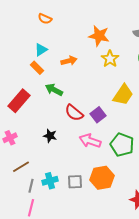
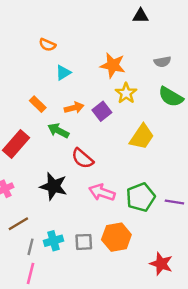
cyan triangle: (41, 50) -> (63, 73), moved
orange arrow: (69, 61) -> (74, 108), moved
purple square: (98, 115) -> (102, 111), moved
black star: (50, 136) -> (53, 186), size x1.6
green pentagon: (122, 145) -> (141, 197), turned 30

